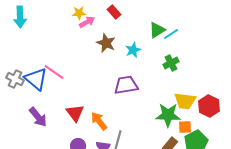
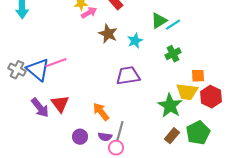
pink line: (54, 72) -> (56, 63), turned -55
red triangle: (75, 113) -> (60, 104), moved
green star: (168, 115) -> (170, 106), turned 30
orange square: (185, 127) -> (198, 76), moved

